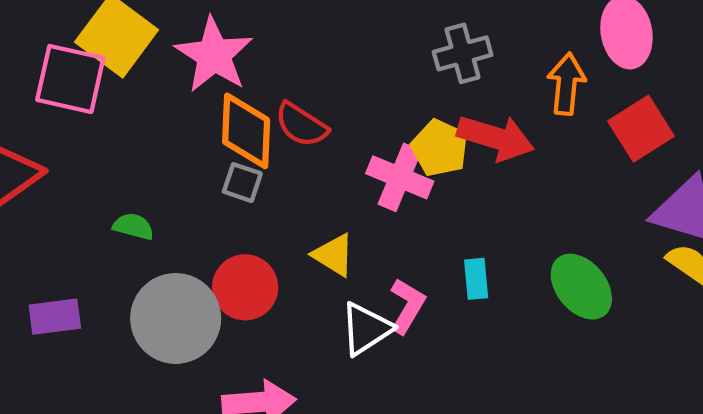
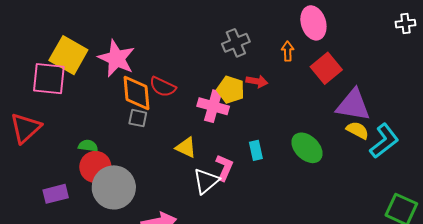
orange arrow: (566, 84) -> (288, 51), size x0.7
red arrow: (496, 138) -> (257, 81), size x0.6
red circle: (245, 287) -> (95, 167), moved

